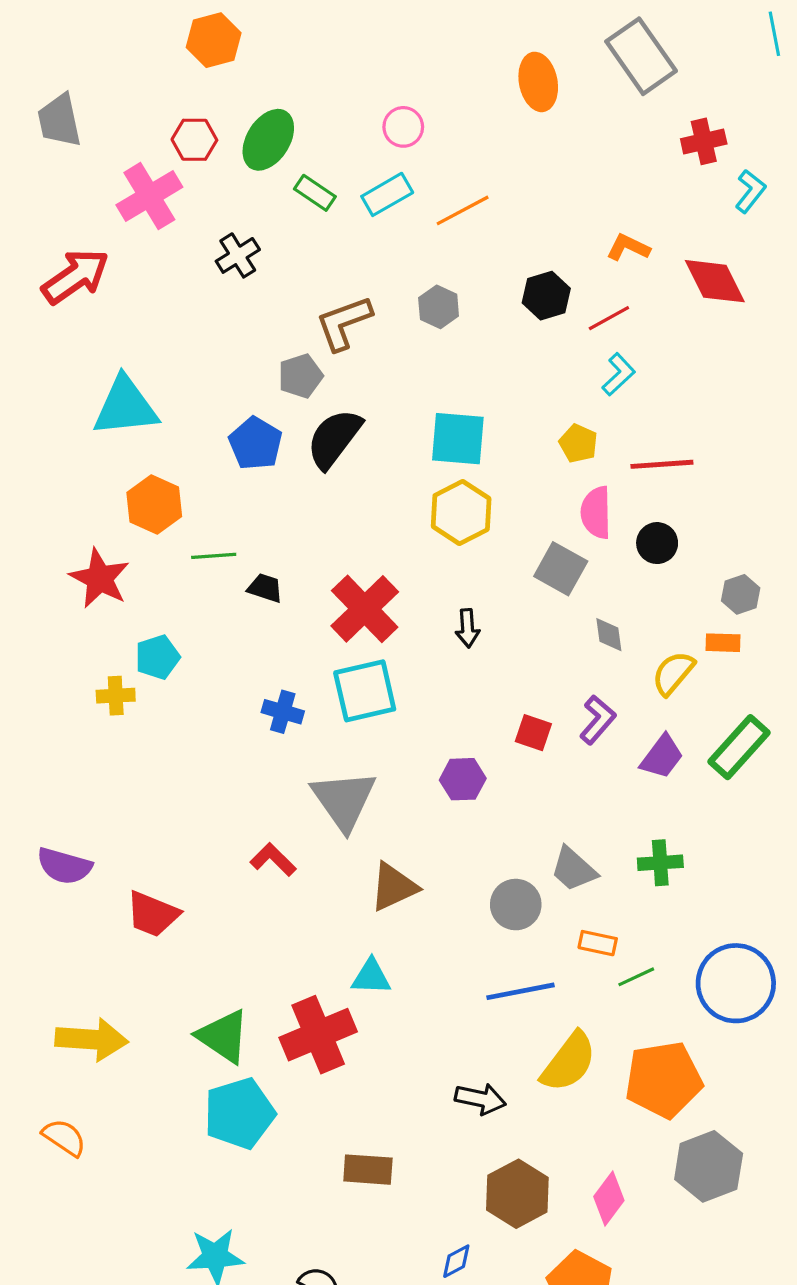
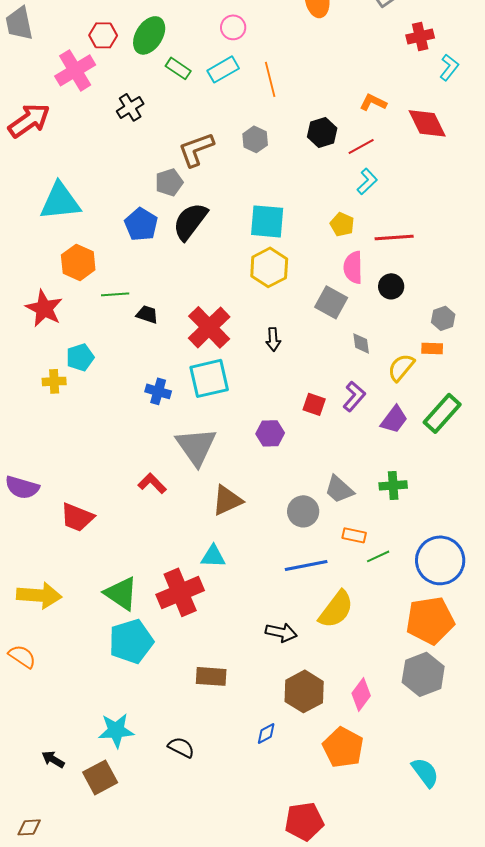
orange line: (463, 210) -> (270, 79), turned -76
orange pentagon: (664, 1080) -> (430, 620), moved

